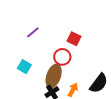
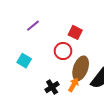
brown ellipse: (54, 76) -> (81, 68), moved

